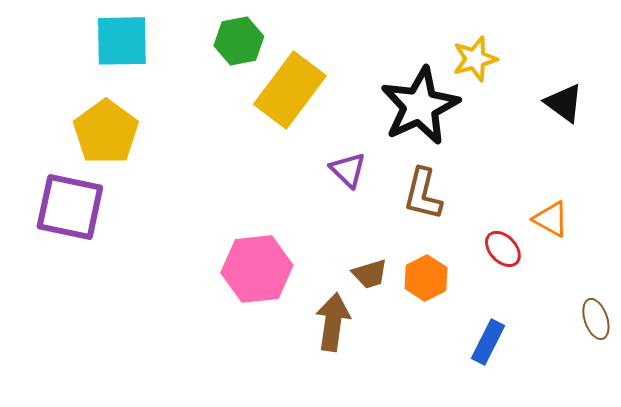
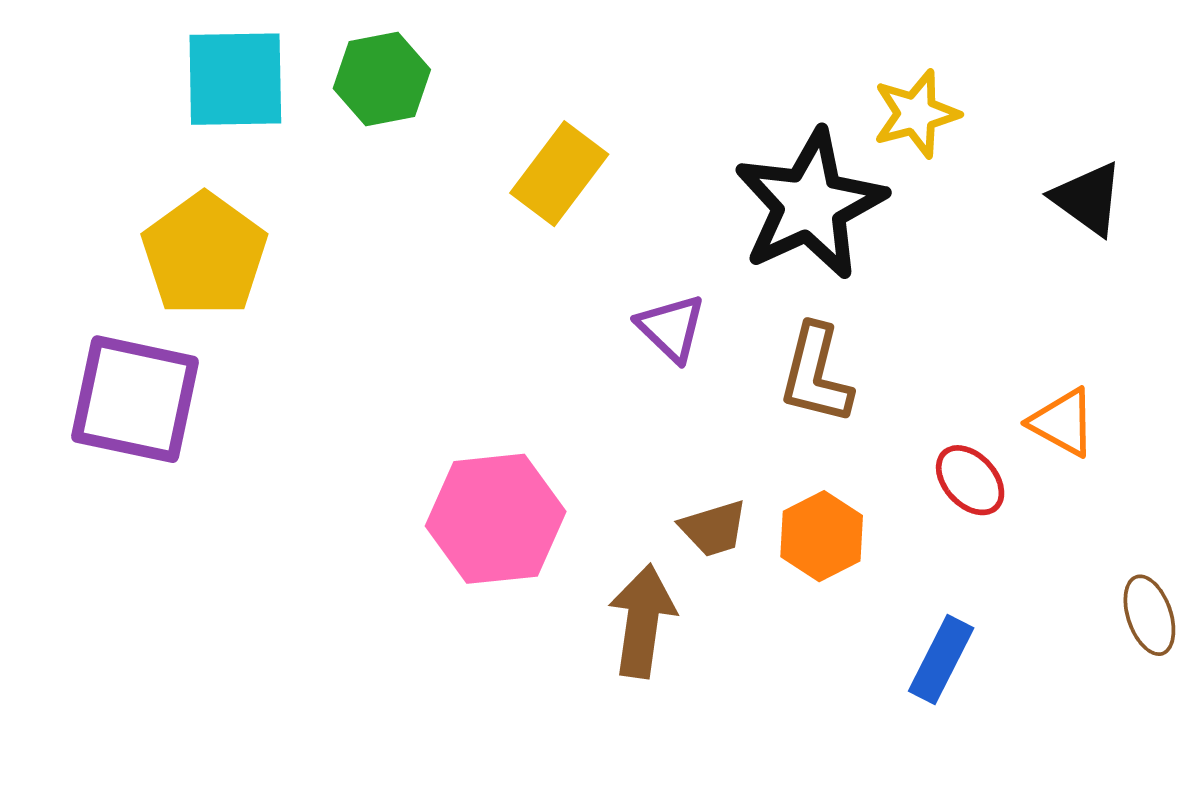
green hexagon: (239, 41) -> (382, 79), moved
yellow rectangle: (290, 90) -> (559, 174), size x0.7

